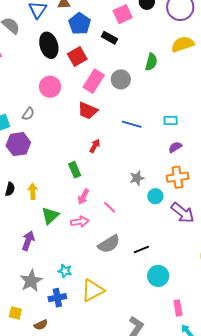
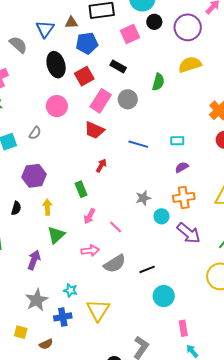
blue pentagon: (80, 24) -> (87, 43), turned 30
black rectangle: (109, 38) -> (118, 66), moved
purple hexagon: (18, 144) -> (34, 176), moved
yellow arrow: (33, 191) -> (47, 207), moved
pink arrow: (80, 222) -> (90, 251), moved
yellow triangle: (93, 290) -> (98, 310), turned -30

